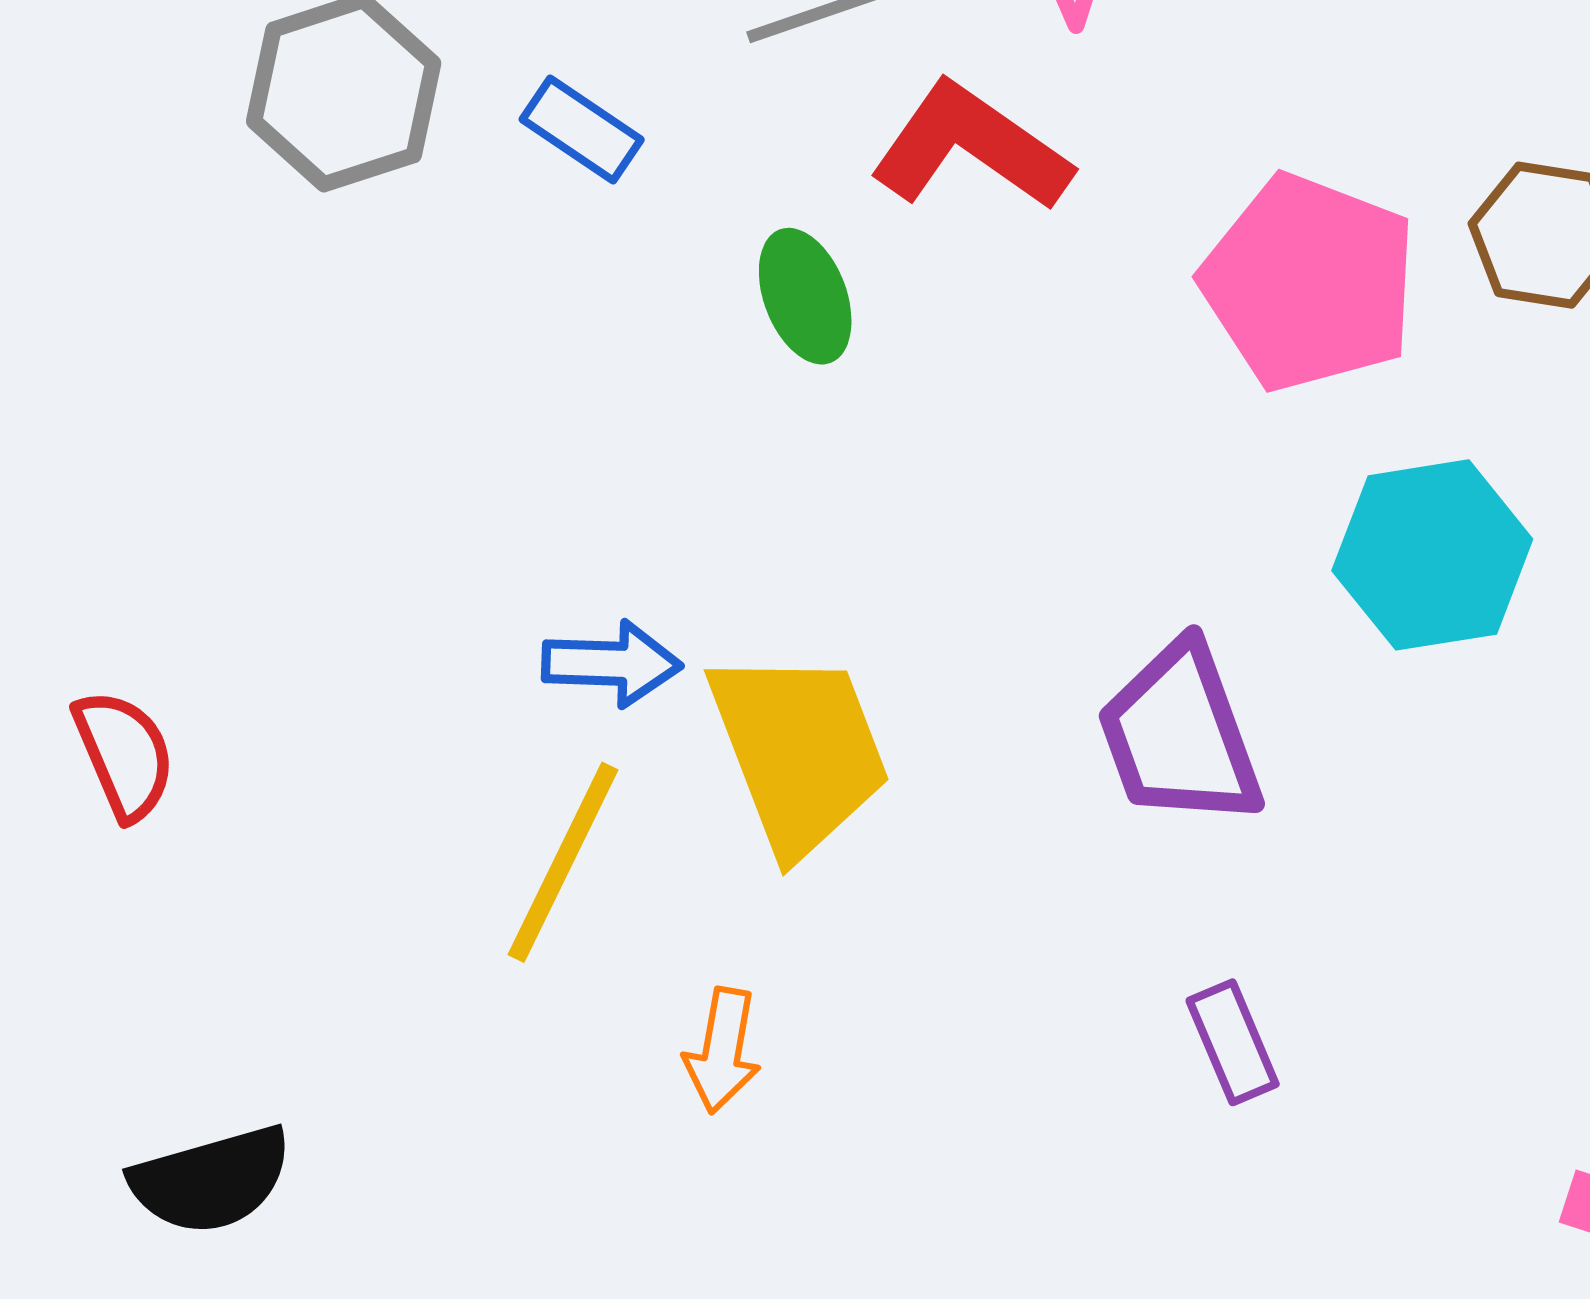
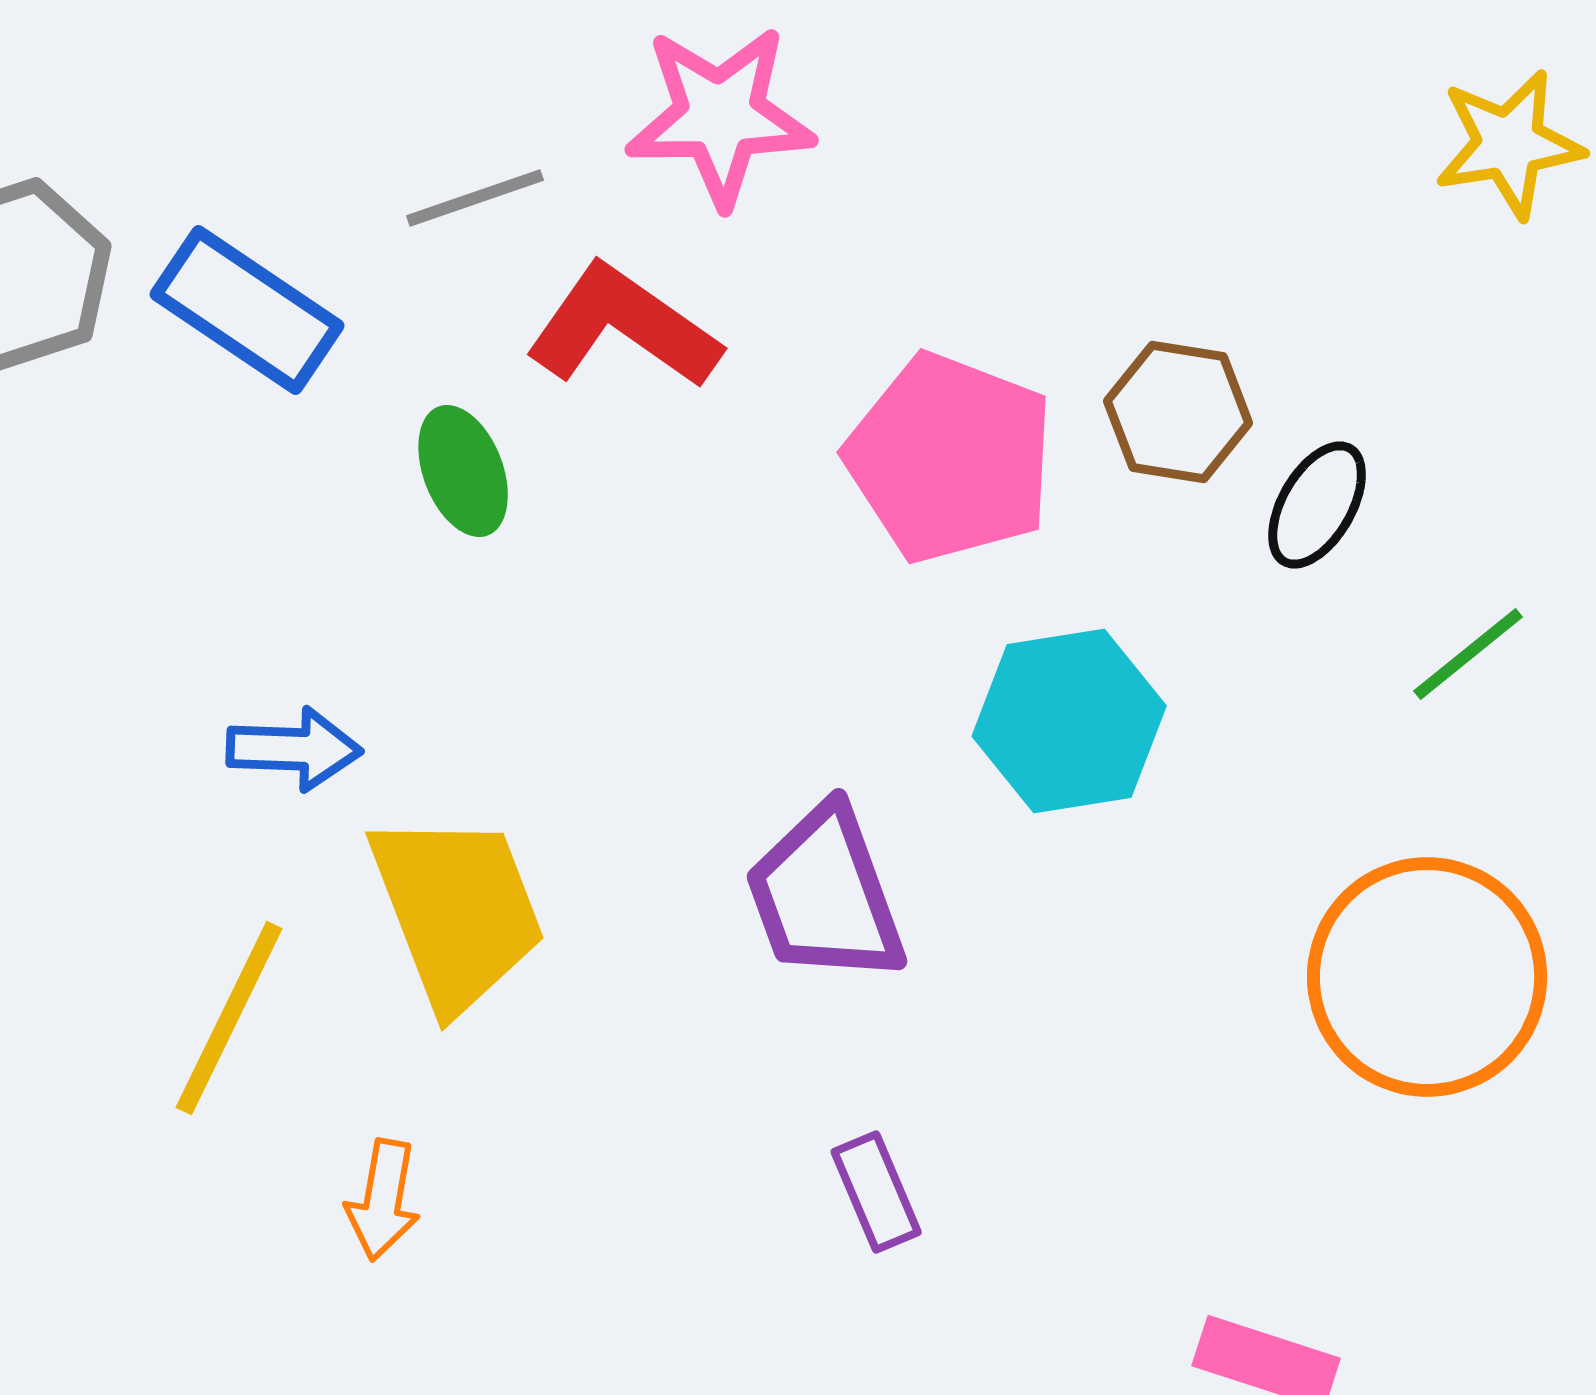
blue rectangle: (582, 130) -> (247, 310), size x1.6
blue arrow: (612, 664) -> (294, 749), moved

